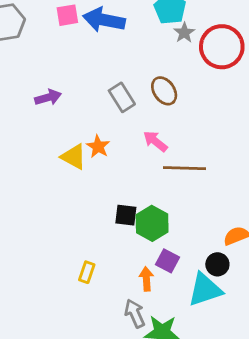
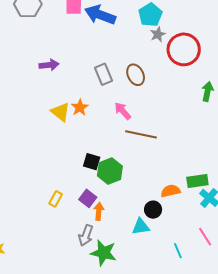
purple square: (168, 261) -> (88, 198), moved
cyan triangle: (205, 290) -> (141, 227), size x0.7
gray arrow: (135, 313) -> (86, 235), turned -145

